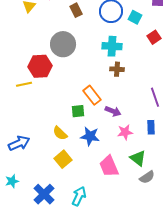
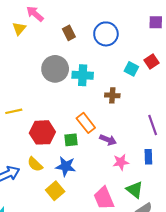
cyan square: (135, 17) -> (131, 69), moved
cyan cross: (112, 46) -> (83, 75), moved
red hexagon: (40, 66) -> (42, 132), moved
yellow semicircle: (60, 133) -> (35, 164), moved
blue star: (90, 136) -> (66, 166), moved

